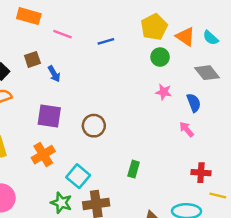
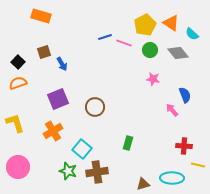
pink line: (63, 34) -> (124, 43), moved
orange triangle: (185, 37) -> (171, 23), moved
gray diamond: (207, 73) -> (178, 53), moved
blue semicircle: (194, 103) -> (185, 95), moved
purple square: (49, 116) -> (58, 99), turned -30

